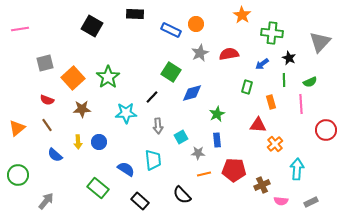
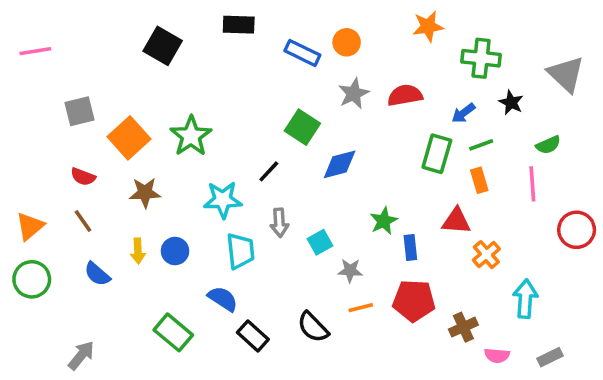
orange star: (242, 15) -> (428, 26), turned 30
gray triangle: (320, 42) -> (566, 74), turned -30
green line: (284, 80) -> (481, 145), moved, turned 72
green rectangle: (247, 87) -> (437, 154), size x1.5
green star: (217, 114) -> (384, 221), moved
blue rectangle: (217, 140) -> (410, 247), moved
cyan trapezoid: (153, 160) -> (240, 251), moved
green circle: (18, 175) -> (32, 279), moved
black semicircle: (182, 195) -> (313, 327), moved
black rectangle: (140, 201) -> (253, 336), moved

